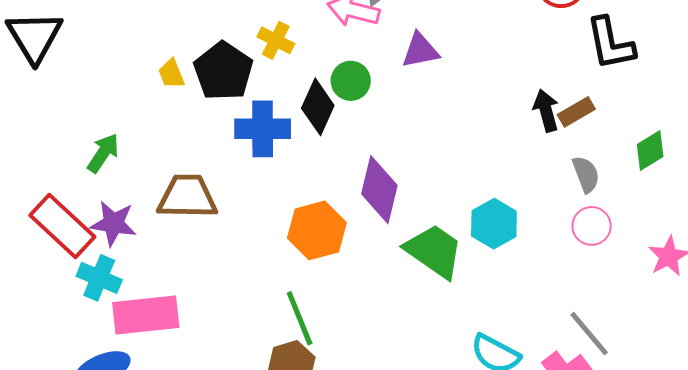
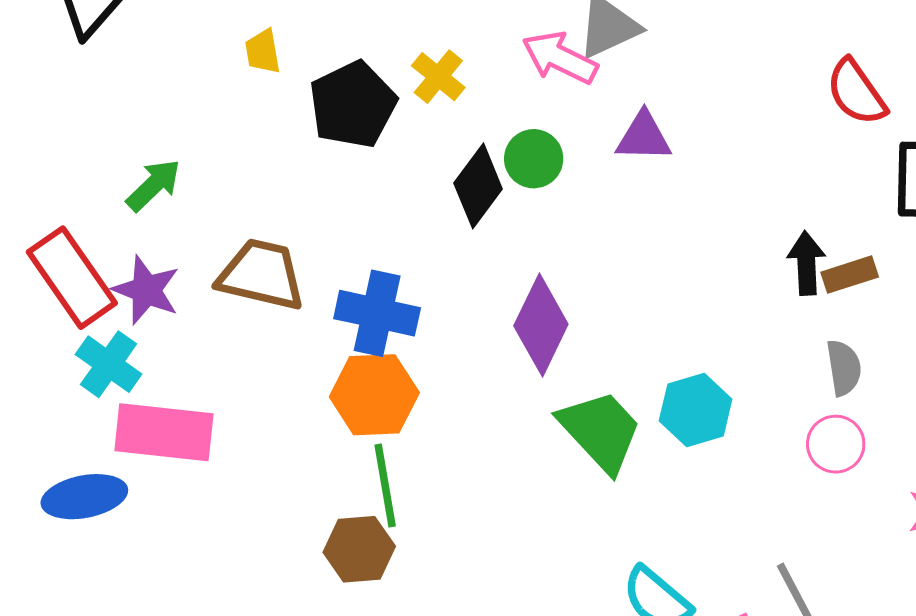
yellow trapezoid: (171, 74) -> (263, 52), moved
blue cross: (263, 129) -> (377, 313), moved
orange hexagon: (317, 230) -> (374, 395), moved

